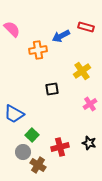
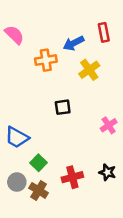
red rectangle: (86, 27) -> (104, 32), turned 63
yellow cross: (82, 71) -> (89, 70), moved
gray circle: (23, 152) -> (17, 182), moved
brown cross: (38, 165) -> (39, 190), moved

